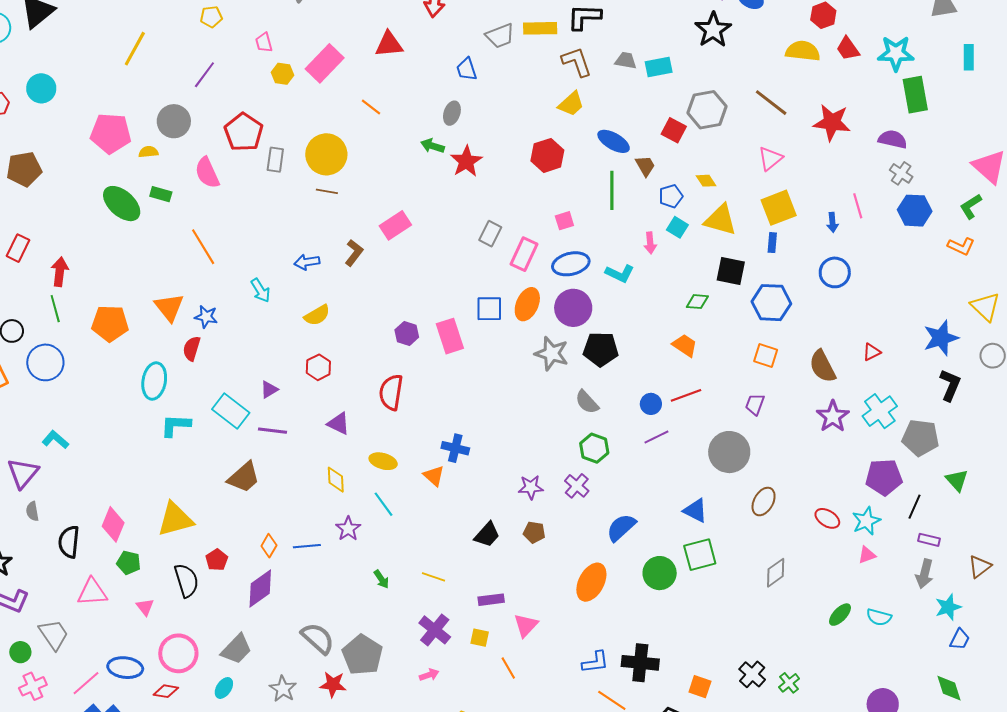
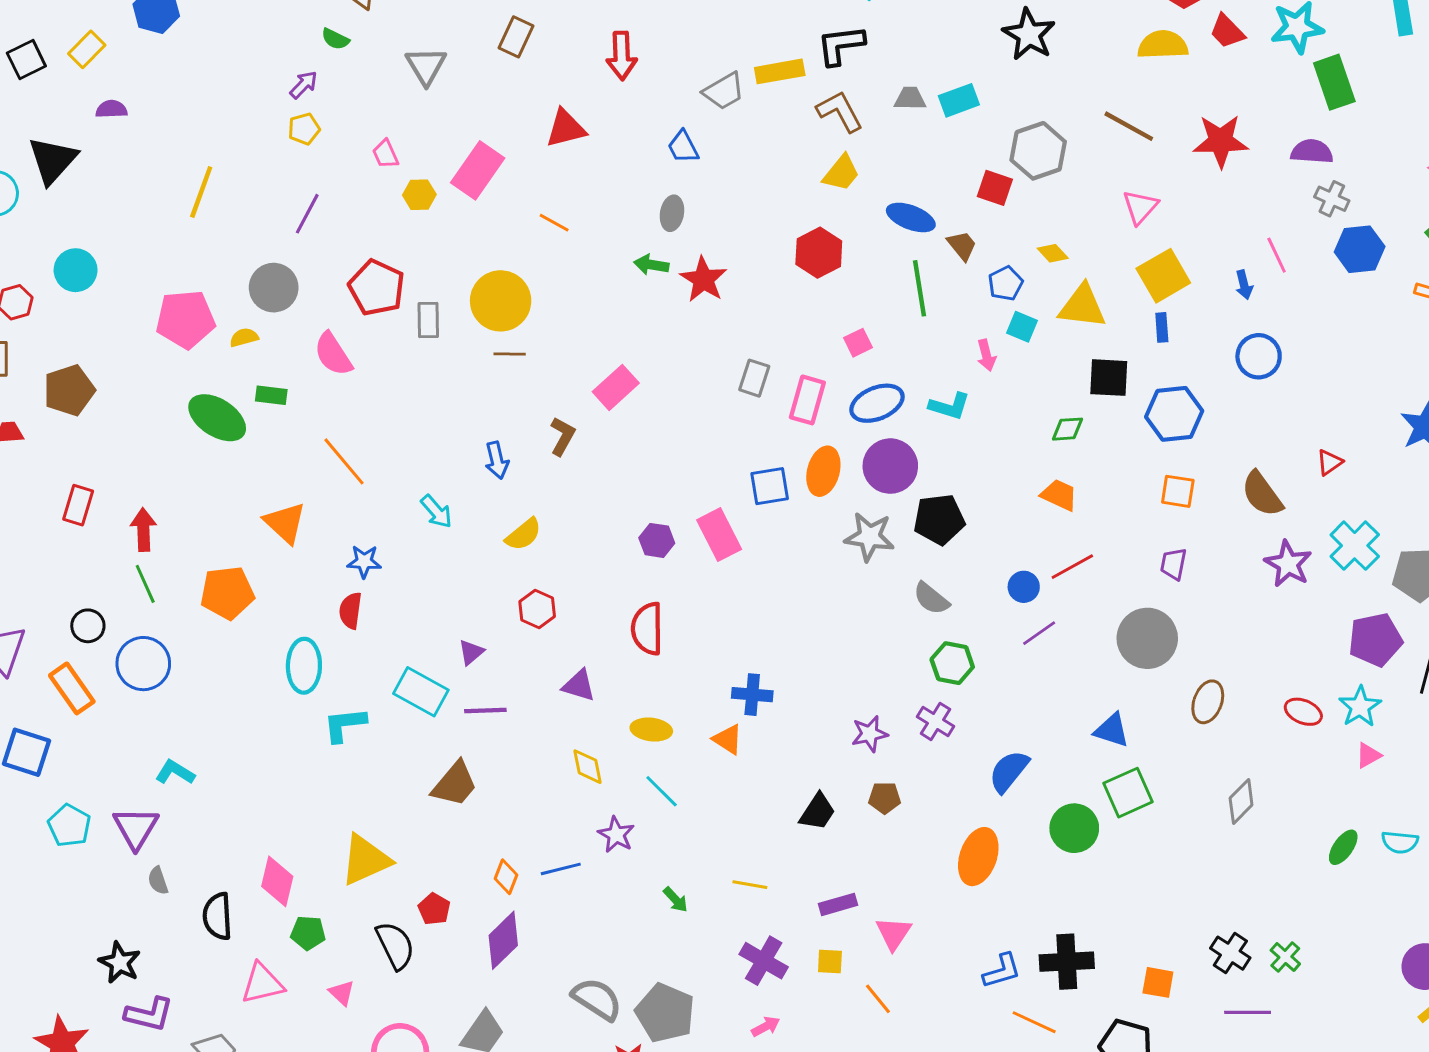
blue arrow: (307, 262) -> (497, 460), turned -85
orange triangle: (169, 307) -> (285, 523), moved

